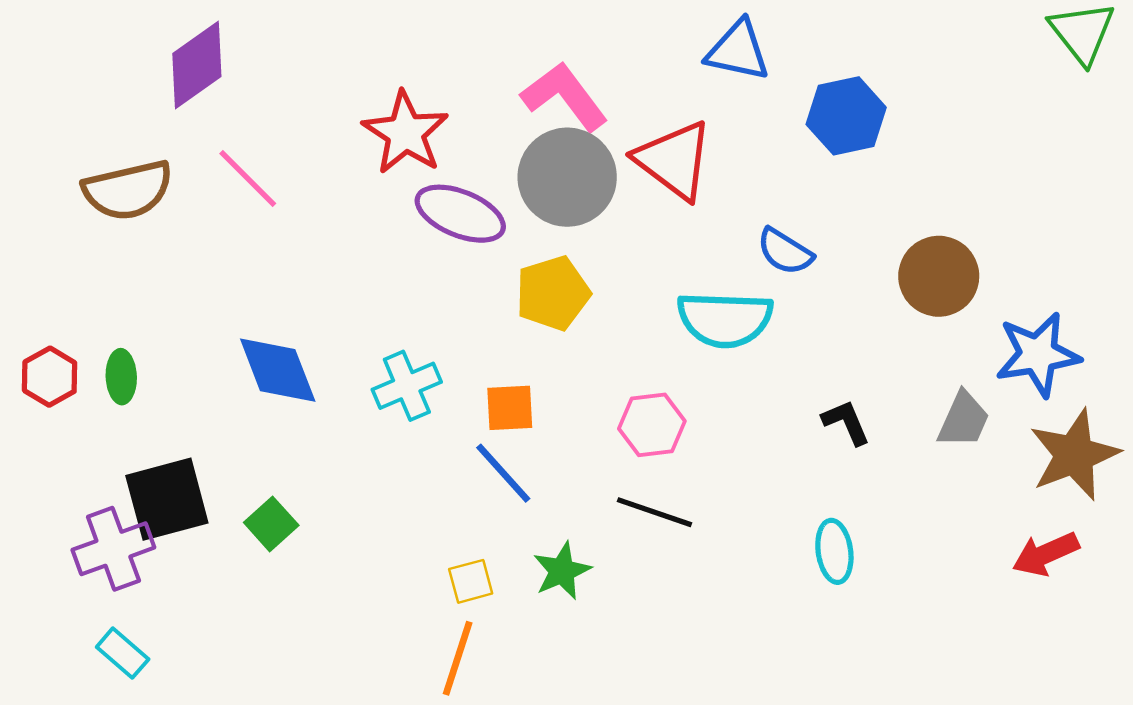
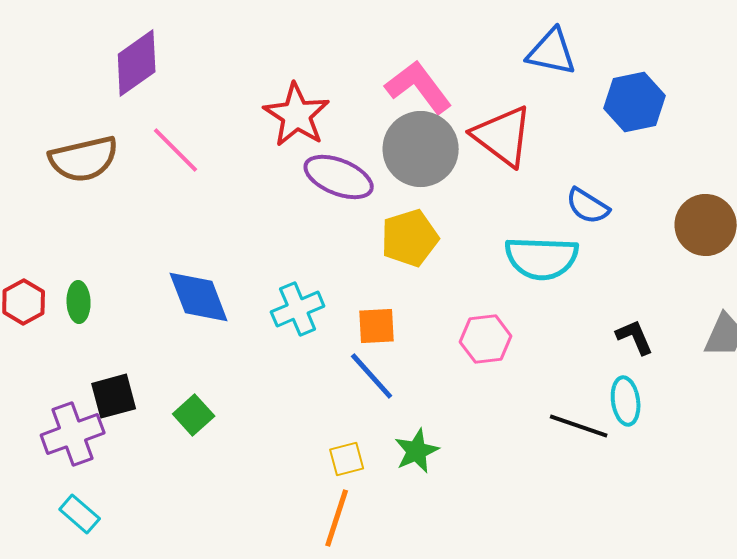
black square: (167, 499) -> (114, 396), size x0.7
black line: (655, 512) -> (579, 426), moved
cyan ellipse: (834, 551) -> (626, 401), moved

